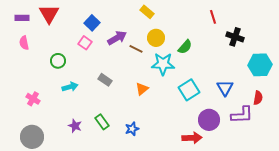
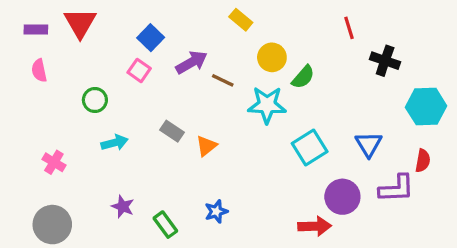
yellow circle: (156, 38) -> (272, 57), moved
orange triangle: (142, 89) -> (206, 146), moved
green rectangle: (102, 122) -> (165, 225), moved

